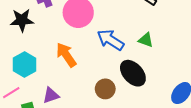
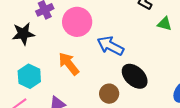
green triangle: (146, 40) -> (165, 24), moved

